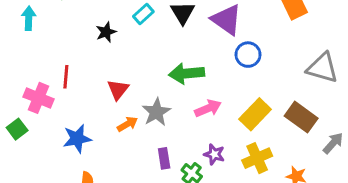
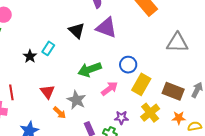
cyan rectangle: (143, 14) -> (48, 48), moved
blue circle: (248, 55) -> (128, 65), moved
brown rectangle: (301, 117) -> (173, 91), moved
orange arrow: (127, 124) -> (60, 113), turned 88

